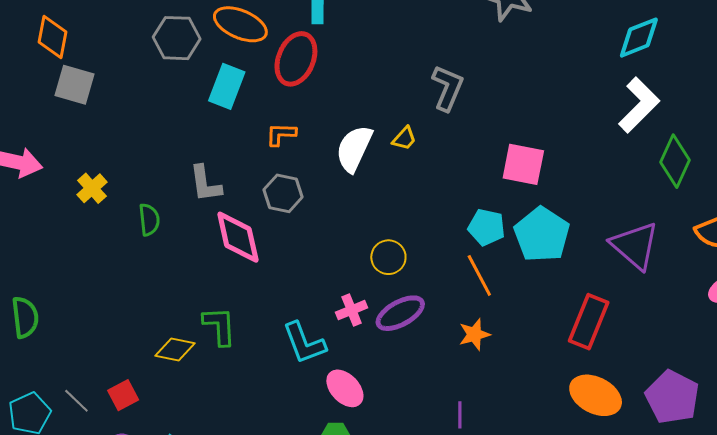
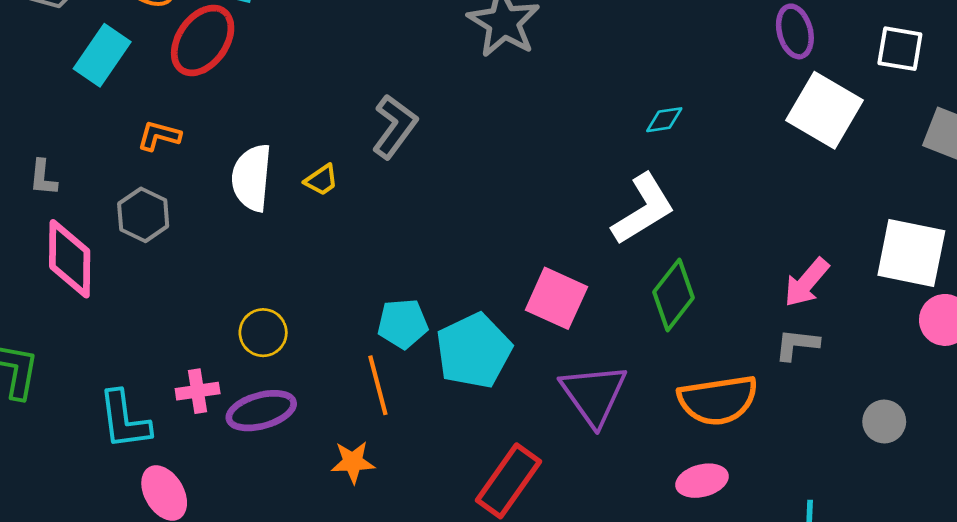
cyan diamond: (639, 38) -> (664, 120), size x0.6
white semicircle: (354, 149) -> (252, 178), turned -33
pink square: (523, 164) -> (556, 298), moved
gray L-shape: (205, 184) -> (43, 178), size x0.7
cyan pentagon: (487, 227) -> (403, 324), turned -30

